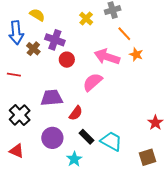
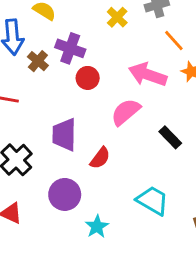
purple trapezoid: (52, 98) -> (64, 135), turned -85
black rectangle: (87, 137) -> (170, 137), moved

